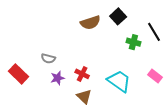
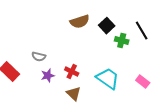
black square: (118, 16) -> (107, 26), moved
pink rectangle: (155, 76) -> (143, 82), moved

